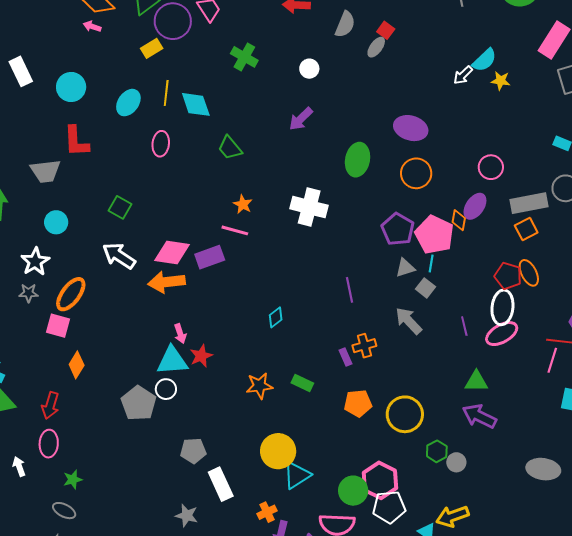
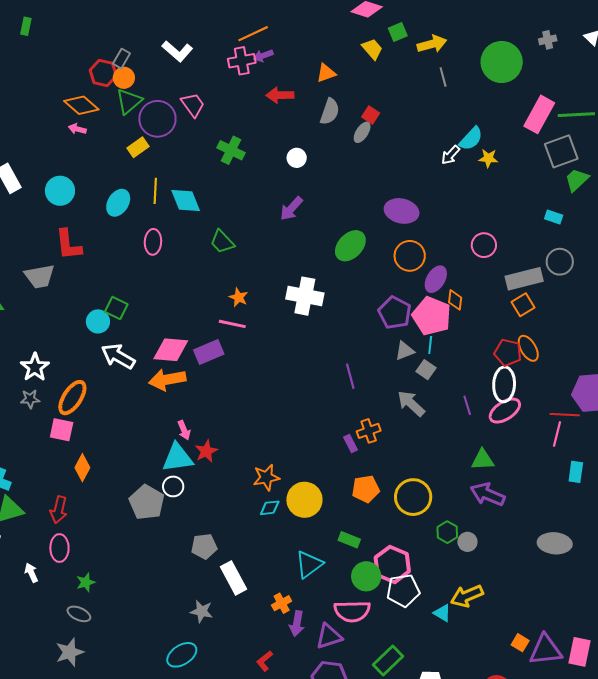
green ellipse: (358, 160) -> (350, 246), turned 36
purple ellipse: (475, 206) -> (436, 279), moved
cyan circle: (56, 222) -> (98, 321), moved
cyan diamond: (276, 317) -> (270, 508), moved, turned 35
green rectangle: (302, 383) -> (349, 540), moved
yellow circle: (278, 451) -> (304, 500), moved

